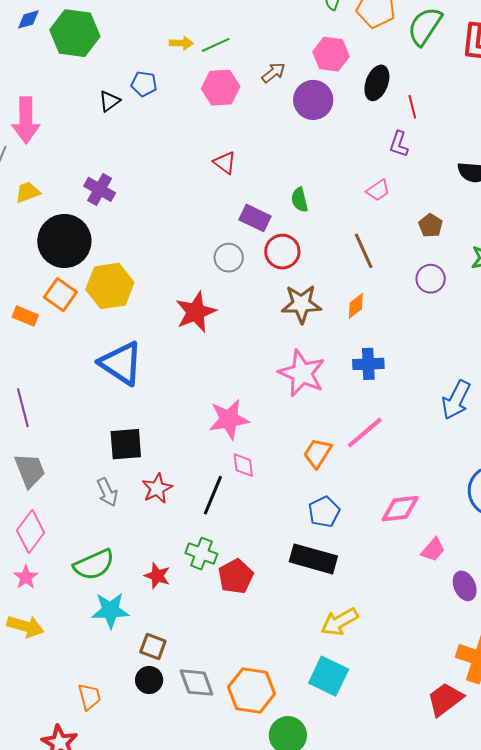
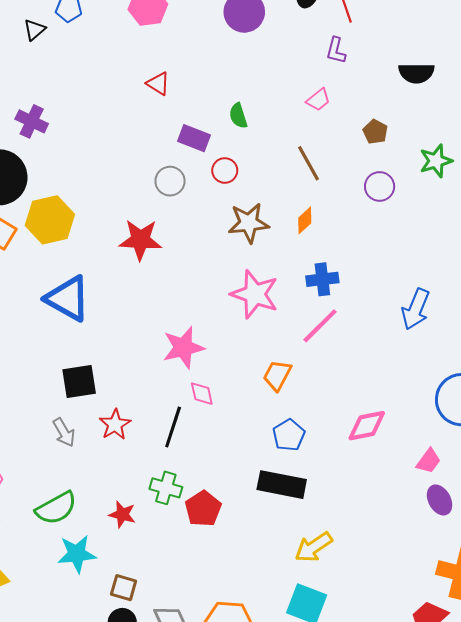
red circle: (282, 252) -> (225, 171), size x0.7
red star: (196, 312) -> (140, 240), turned 30
pink line: (365, 433) -> (320, 326), moved
pink trapezoid: (433, 550) -> (429, 461), moved

